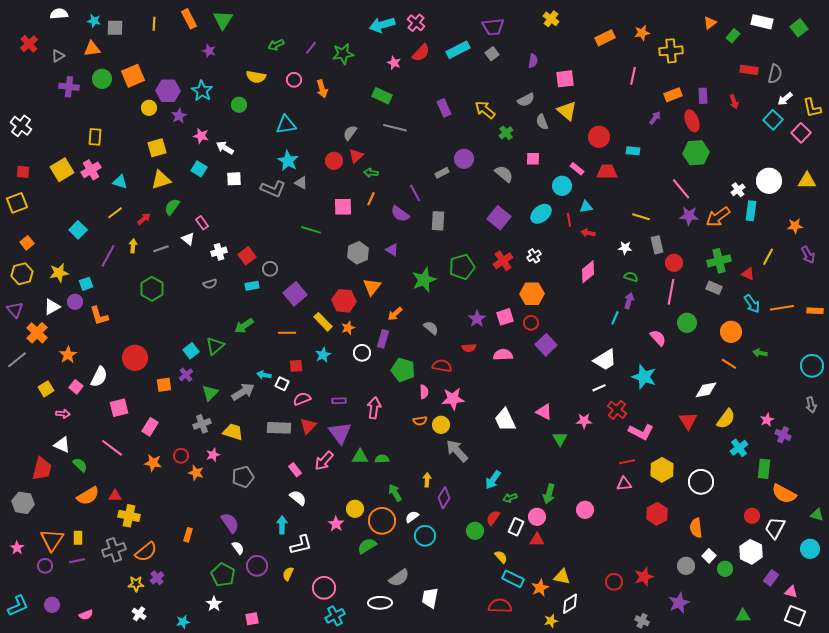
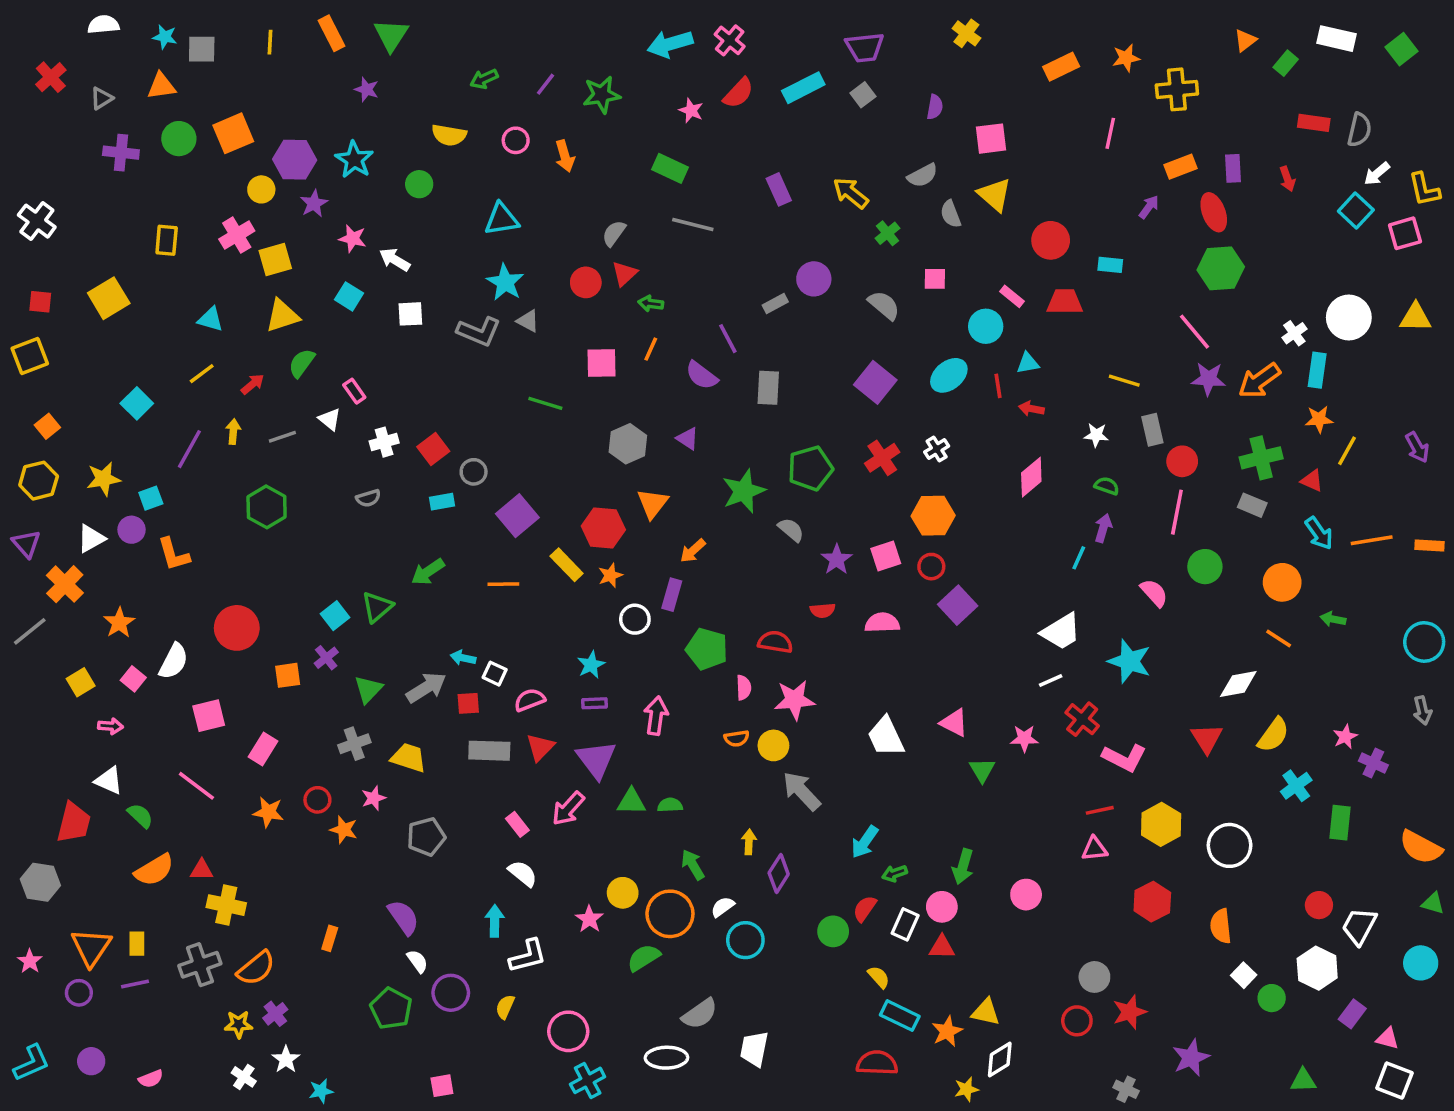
pink square: (801, 133) -> (1405, 233), turned 30
pink cross: (91, 170) -> (237, 235), moved
orange star: (795, 226) -> (1319, 419), moved
gray semicircle: (431, 328) -> (791, 530), moved
cyan star: (323, 355) -> (591, 665), moved
red square: (296, 366) -> (468, 703), moved
orange semicircle: (784, 494) -> (1421, 847), moved
gray circle: (686, 566) -> (1094, 977), moved
white star: (214, 604) -> (286, 1059), moved

